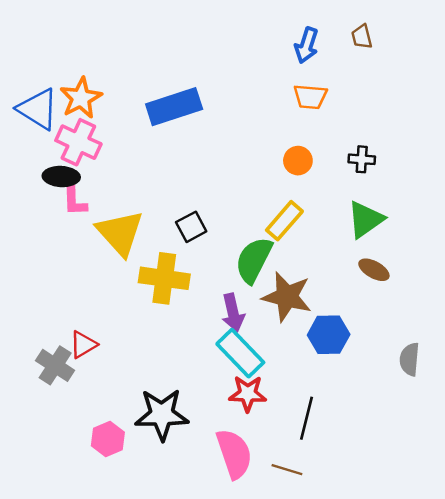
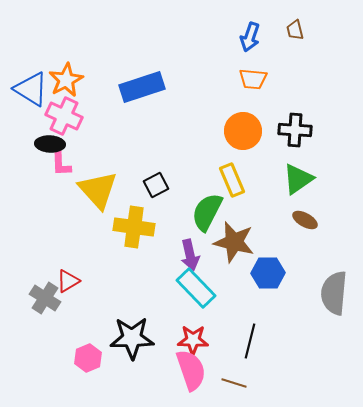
black cross: (362, 159) -> (295, 130), size x1.5
orange circle: (298, 161) -> (243, 131), size x1.6
yellow rectangle: (284, 221) -> (232, 180), turned -64
gray semicircle: (410, 359) -> (334, 293), size x1.6
red star: (248, 394) -> (193, 340), moved

